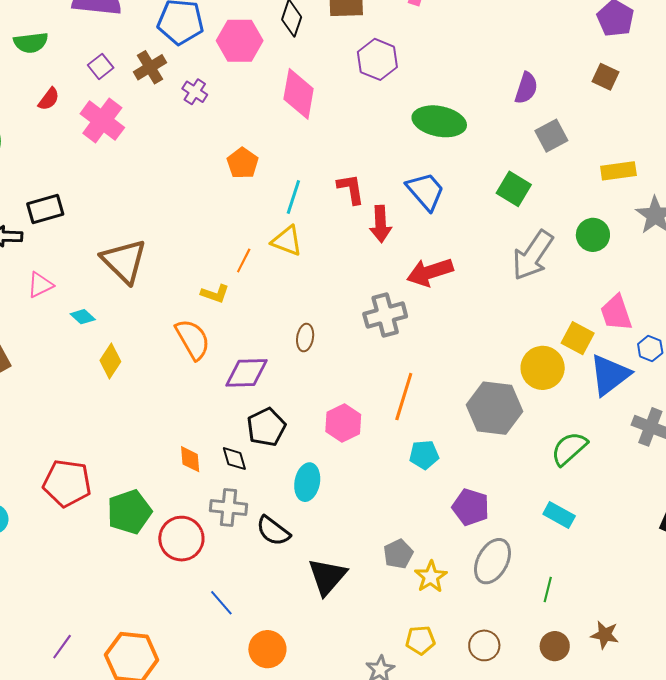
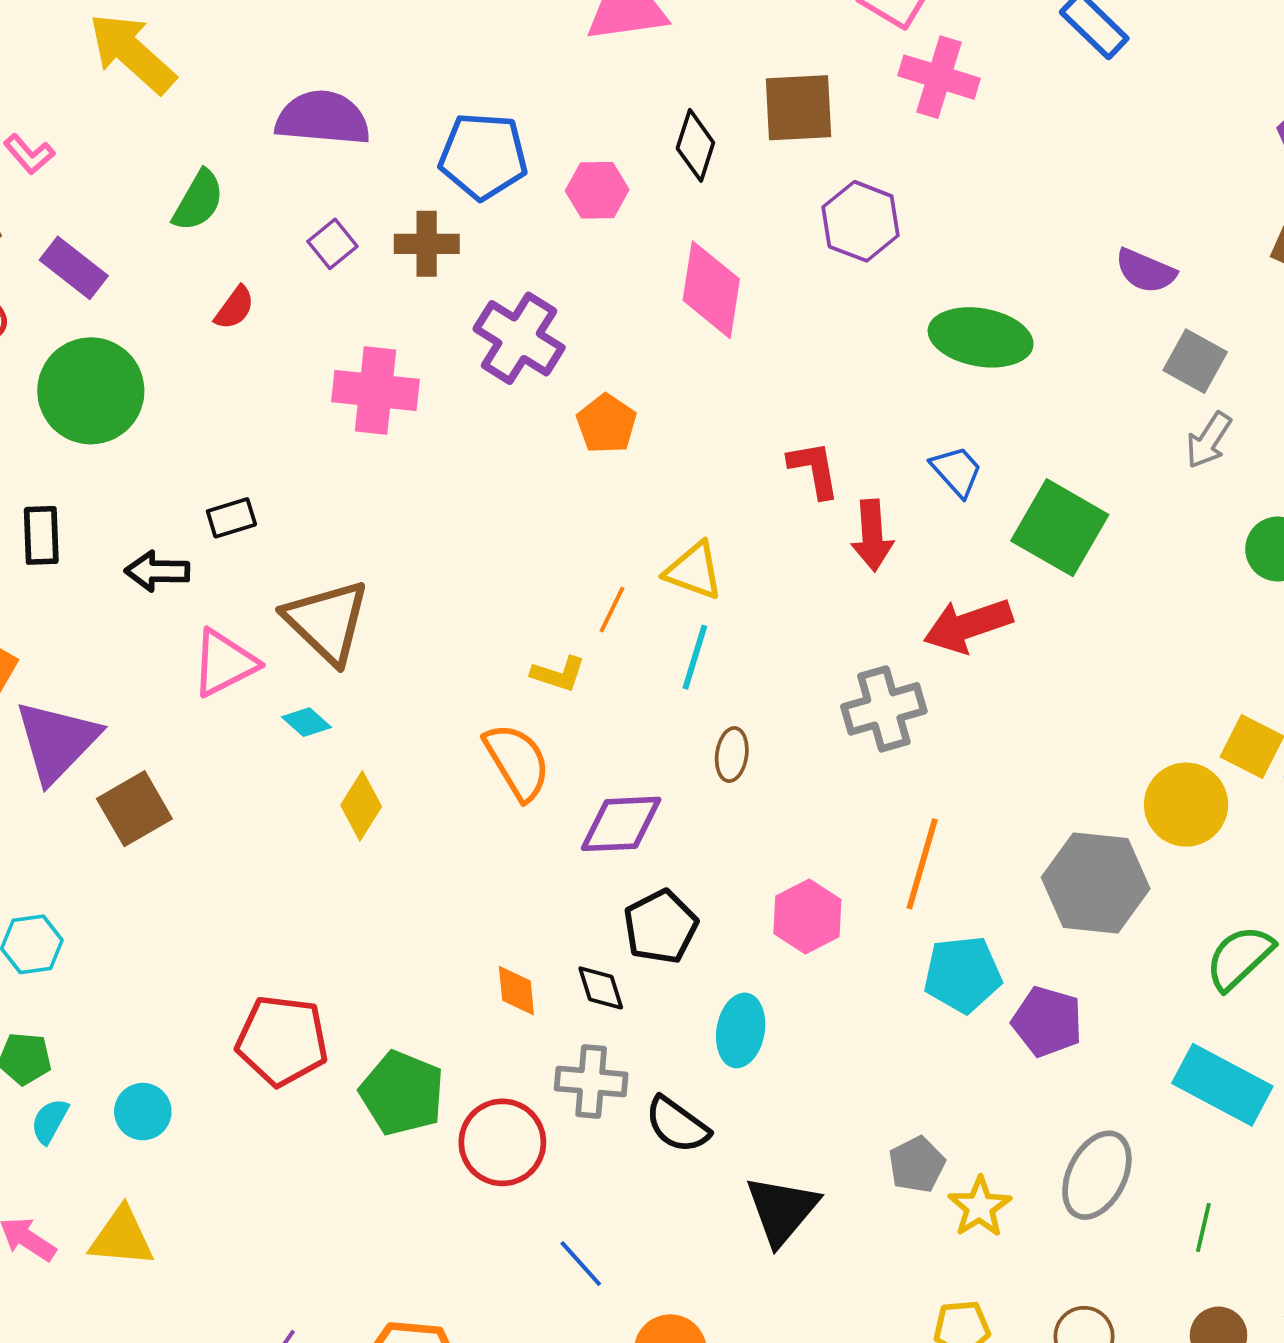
pink hexagon: (240, 41) -> (597, 190), size x0.7
green semicircle: (31, 43) -> (198, 201), turned -52
brown cross: (150, 67) -> (427, 244), turned 32
purple semicircle: (526, 88) -> (1146, 271), turned 96
purple cross: (195, 92) -> (519, 338), moved, size x1.8
pink cross: (102, 121) -> (375, 391), moved, turned -30
gray square: (551, 136) -> (1195, 361), turned -32
green square: (514, 189) -> (1060, 528), moved, size x1.4
blue trapezoid: (425, 191) -> (957, 471), size x0.7
cyan line: (293, 197) -> (695, 657), moved
black rectangle: (45, 209) -> (231, 518), size x0.7
gray arrow: (533, 255) -> (1209, 440), moved, size x0.6
brown triangle: (124, 261) -> (327, 622), moved
pink triangle: (40, 285) -> (224, 663), size x1.4
cyan pentagon: (424, 455) -> (963, 974), size x1.4
purple pentagon: (471, 507) -> (1047, 1022), moved
green pentagon: (129, 512) -> (402, 1093), turned -30
cyan rectangle: (559, 515) -> (1222, 1085), size x1.6

